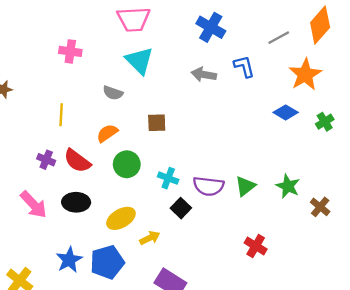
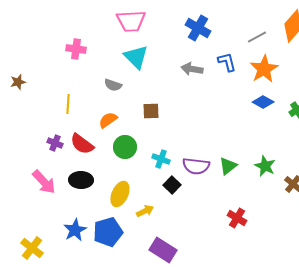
orange star: (305, 74) -> (264, 69), moved
yellow ellipse: (121, 218) -> (120, 194), turned -35

